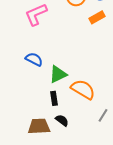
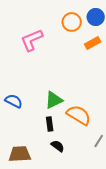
blue semicircle: (34, 59) -> (14, 101), moved
brown trapezoid: (39, 126) -> (20, 154), moved

